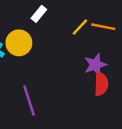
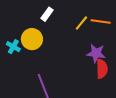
purple star: (95, 65) -> (96, 53), turned 30

